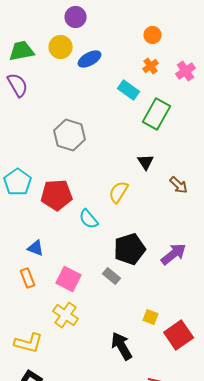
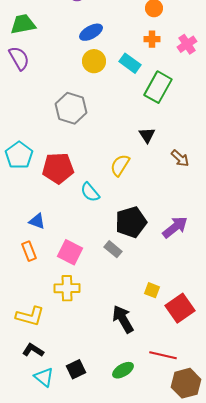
yellow circle: (61, 47) -> (94, 61), moved
orange cross: (151, 66) -> (152, 39), turned 35
yellow cross: (66, 315) -> (67, 288), turned -35

